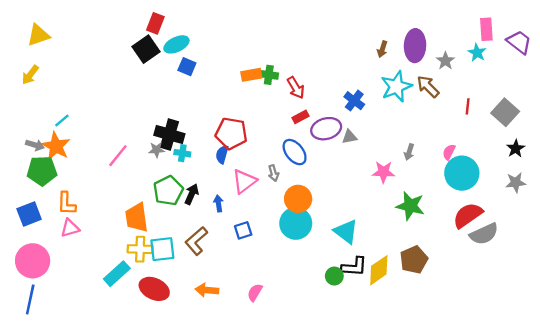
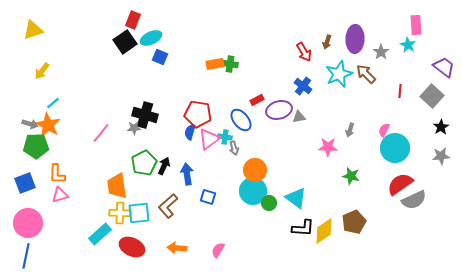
purple trapezoid: (519, 42) -> (444, 67), moved
yellow arrow: (30, 75) -> (42, 71), moved
red arrow: (296, 88) -> (304, 52), moved
blue ellipse: (295, 152) -> (241, 120), moved
cyan cross: (182, 153) -> (225, 137), moved
pink triangle: (244, 181) -> (209, 139), moved
blue arrow: (219, 204) -> (187, 174), size x1.5
green star: (410, 206) -> (351, 176), size x0.7
blue square: (243, 230) -> (208, 197), turned 35
green circle: (334, 276) -> (269, 203), moved

